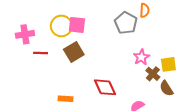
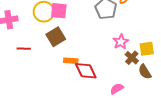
red line: (41, 53) -> (24, 49), moved
orange rectangle: (66, 99) -> (71, 61), moved

